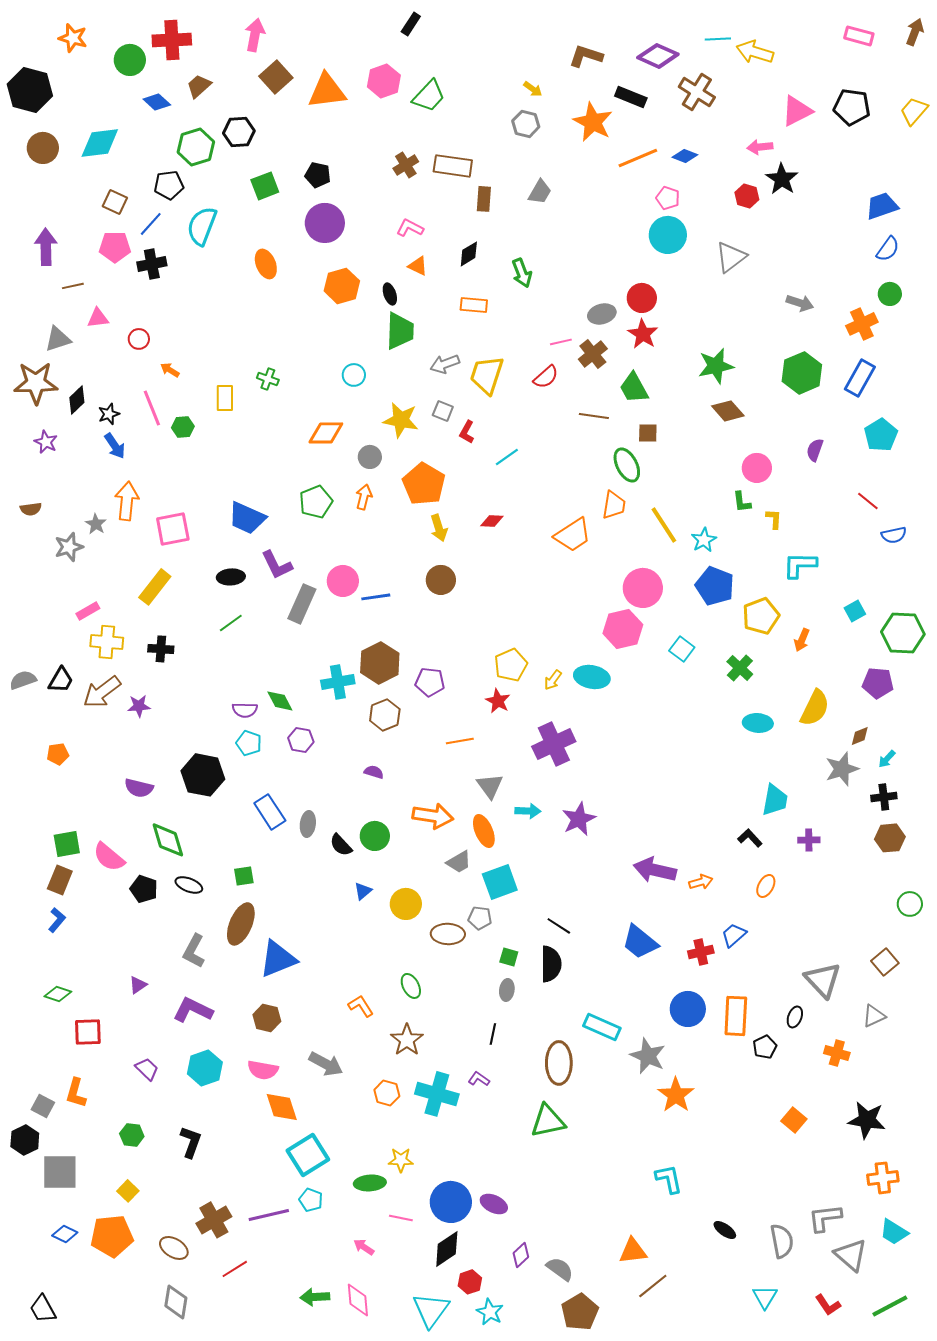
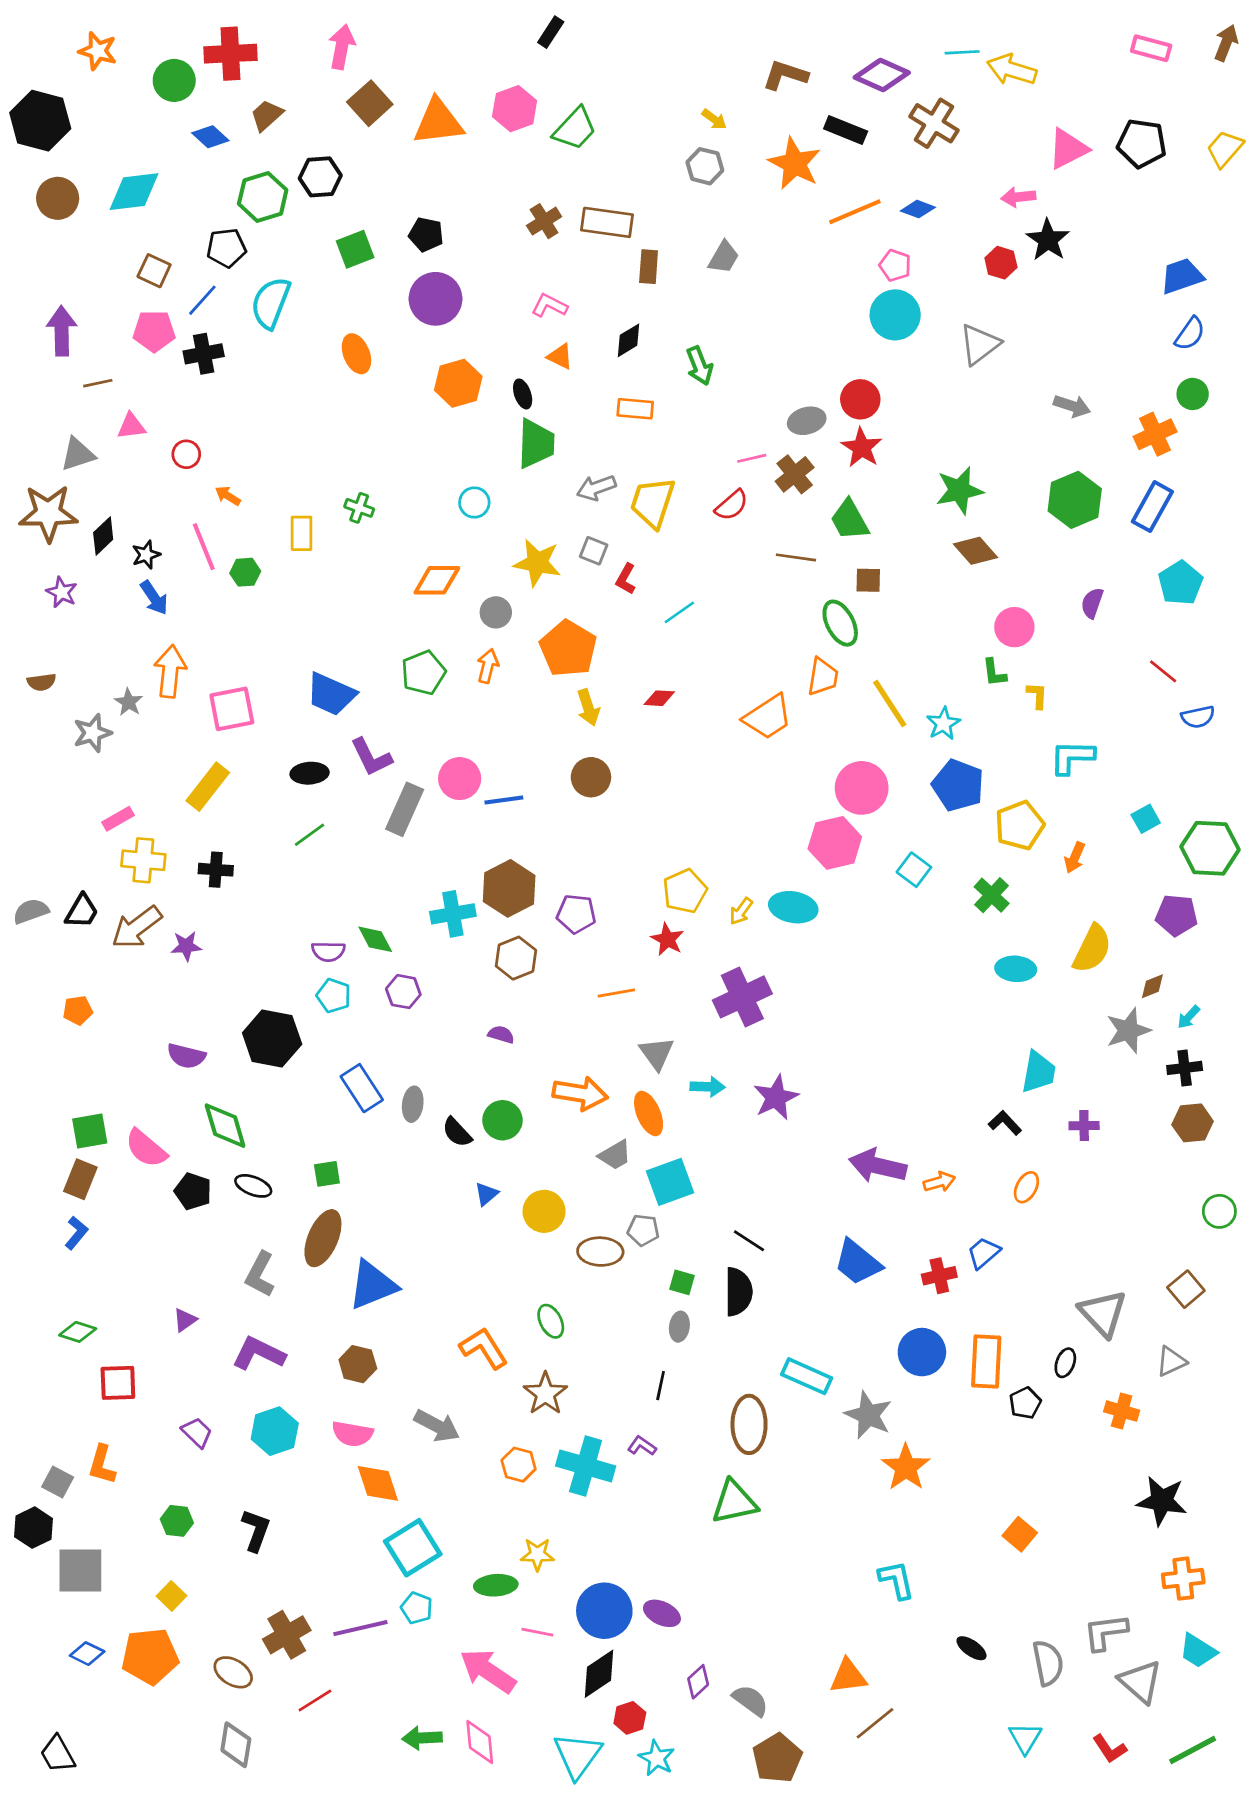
orange L-shape: (361, 1006) -> (484, 1348), size x1.4
orange square: (794, 1120) -> (1020, 1534), moved
pink arrow: (364, 1247) -> (488, 1671), size x2.0

